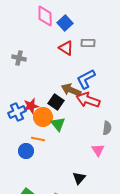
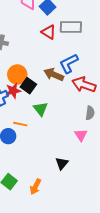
gray rectangle: (88, 43) -> (71, 27), size x1.5
red arrow: (88, 100) -> (84, 85), moved
black square: (56, 102) -> (28, 86), moved
orange circle: (43, 117) -> (17, 75), moved

